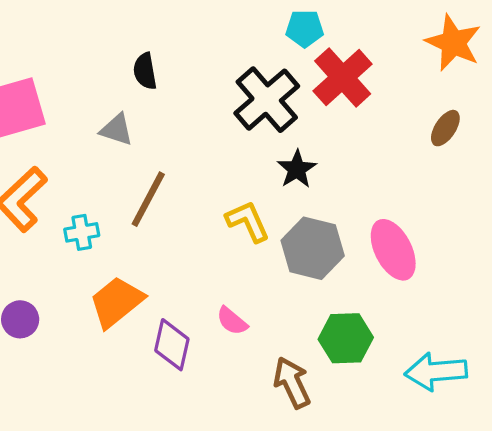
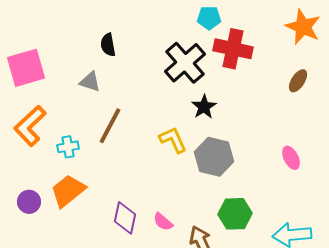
red cross: (343, 77) -> (233, 49), turned -36
pink ellipse: (393, 250) -> (291, 158), moved, size x0.6
orange trapezoid: (117, 302) -> (68, 191), moved
pink semicircle: (232, 321) -> (163, 222), moved

